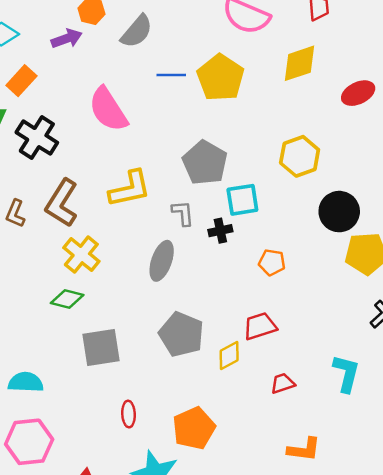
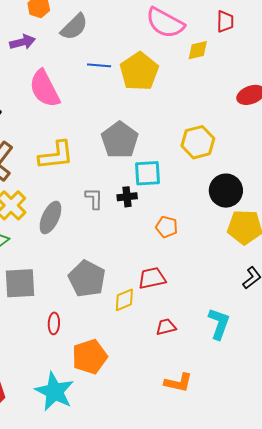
purple arrow: (67, 39) -> (23, 42), moved
yellow diamond: (300, 63) -> (198, 50), moved, size x0.7
gray L-shape: (183, 213) -> (94, 199), moved
gray ellipse: (162, 261) -> (50, 217), moved
red ellipse: (129, 414) -> (54, 323), moved

